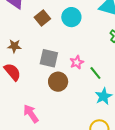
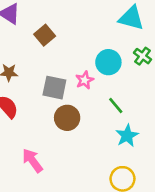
cyan circle: (71, 17) -> (108, 62), moved
pink star: (77, 62) -> (85, 80), moved

